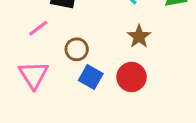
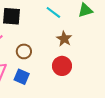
blue square: (91, 77) -> (22, 77), moved

